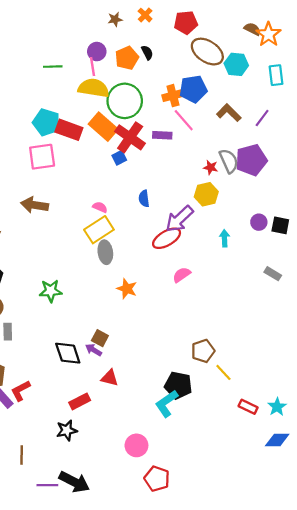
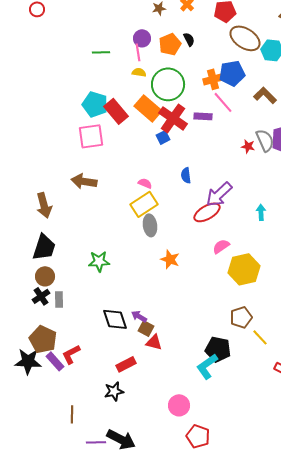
yellow semicircle: (94, 88) -> (139, 72), size x0.5
red rectangle: (69, 130) -> (116, 111), turned 30
yellow hexagon: (206, 194) -> (244, 269), moved, size x1.4
brown square: (100, 338) -> (146, 328), moved

